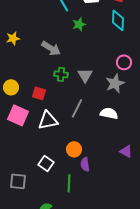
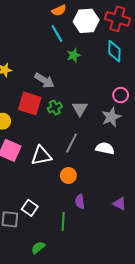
green cross: (61, 74) -> (55, 108), turned -32
red square: (39, 93) -> (30, 103), moved, size x1.6
orange circle: (74, 149) -> (68, 175), moved
purple triangle: (126, 151) -> (120, 204), moved
white square: (46, 163) -> (30, 208), moved

